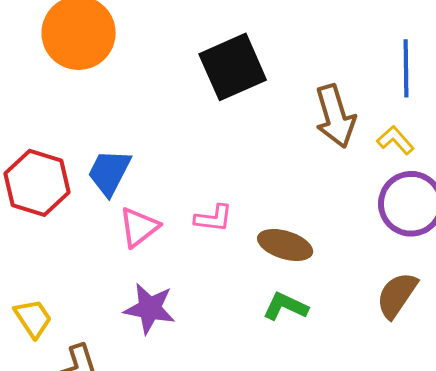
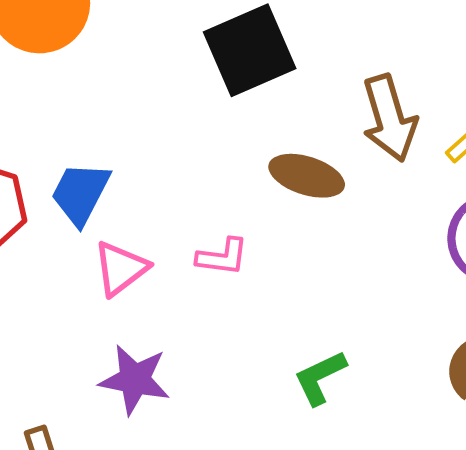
brown ellipse: (285, 245) -> (307, 176), moved
green L-shape: (285, 306) -> (320, 378), turned -51

